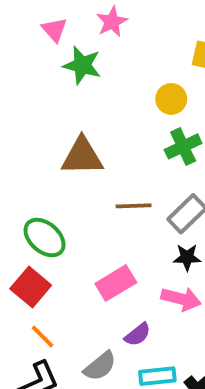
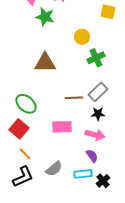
yellow circle: (171, 99) -> (82, 37), moved
brown line: (134, 206) -> (74, 98), moved
pink rectangle: (116, 283) -> (62, 127), turned 30
purple semicircle: (138, 335) -> (92, 156), moved, turned -88

